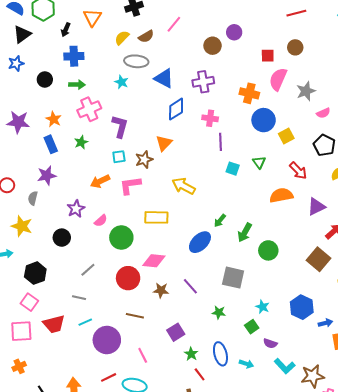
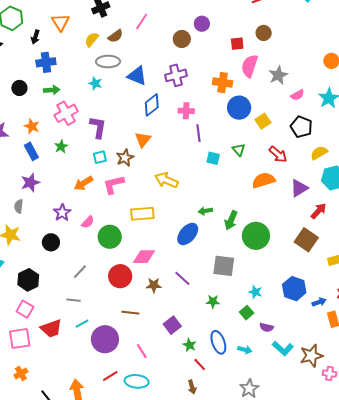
green arrow: (220, 221) -> (205, 211), turned 48
green circle: (268, 250) -> (256, 236), size x1.4

